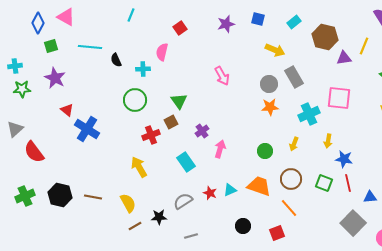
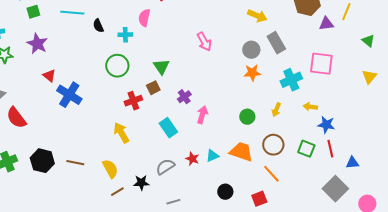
yellow arrow: (328, 141) -> (310, 107), turned 88

